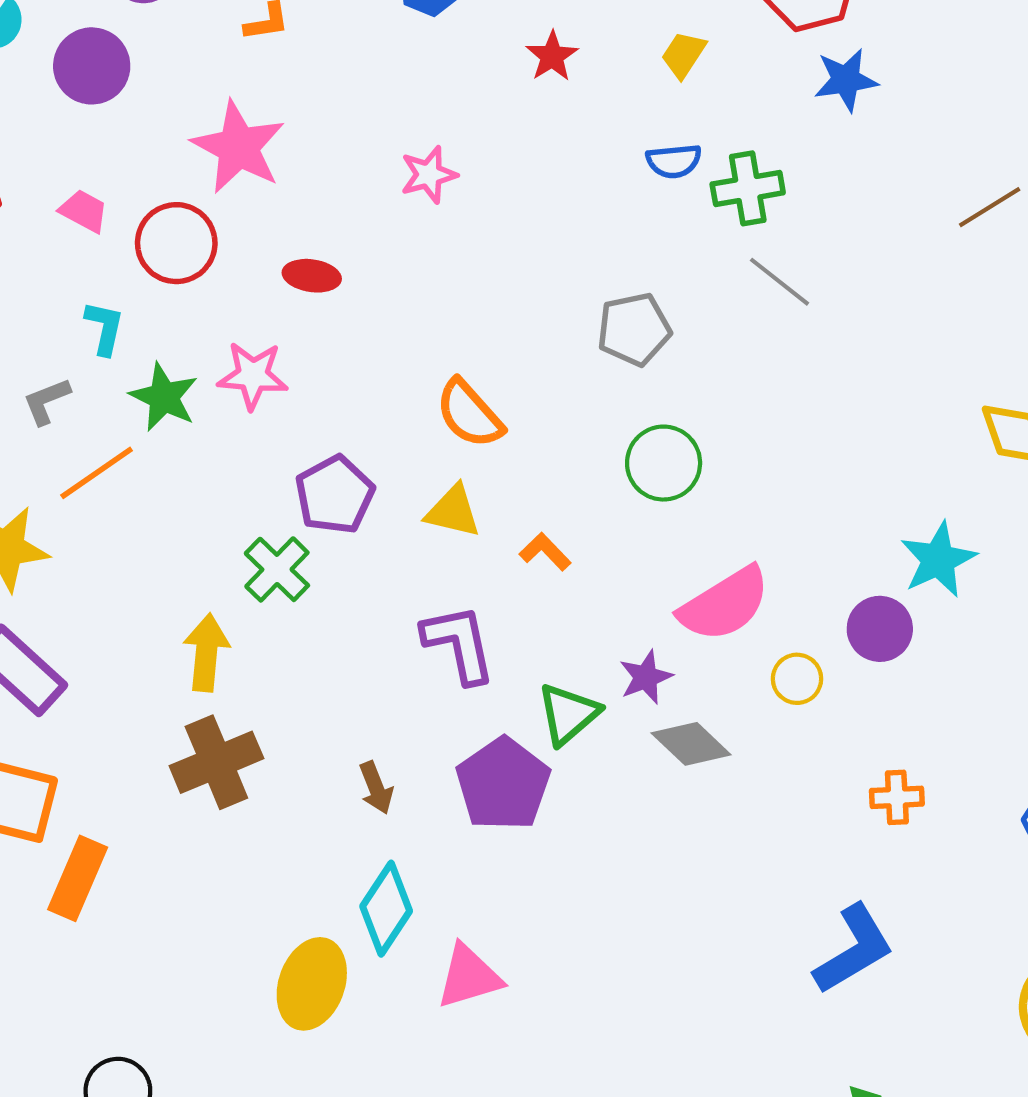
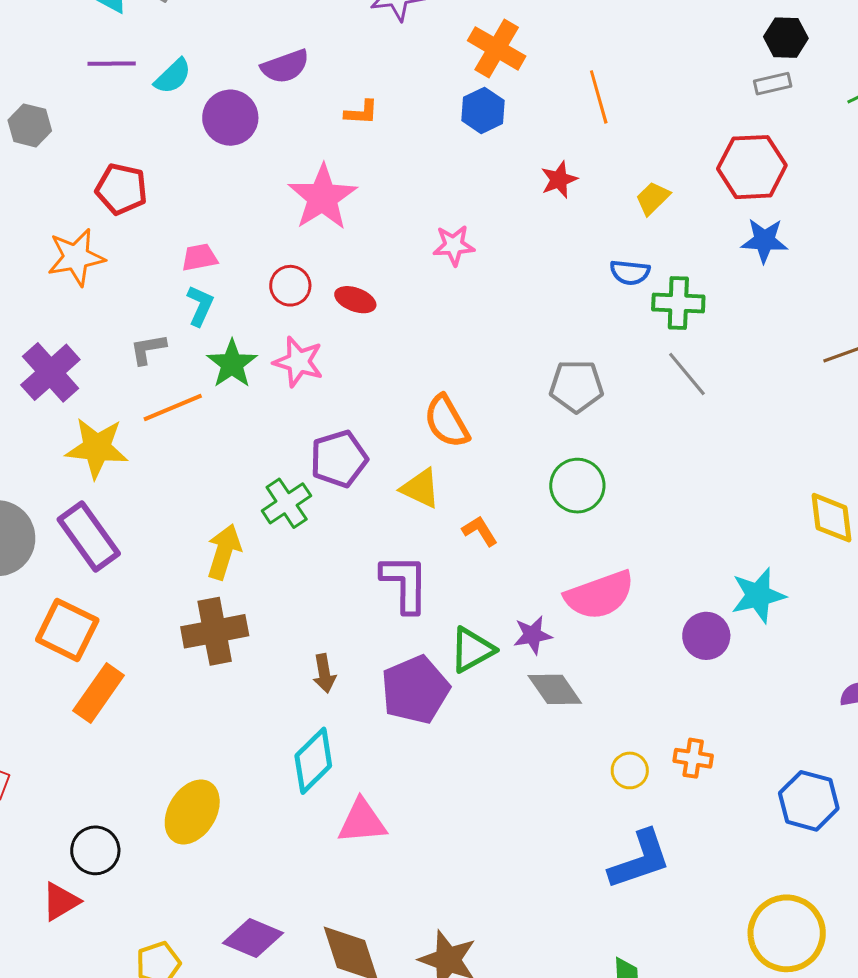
pink trapezoid: (84, 211) -> (199, 257), moved, turned -51
red circle: (176, 243) -> (290, 286), moved, size x0.7
yellow circle: (797, 679) -> (630, 770), moved
yellow ellipse: (312, 984) -> (192, 812), moved

